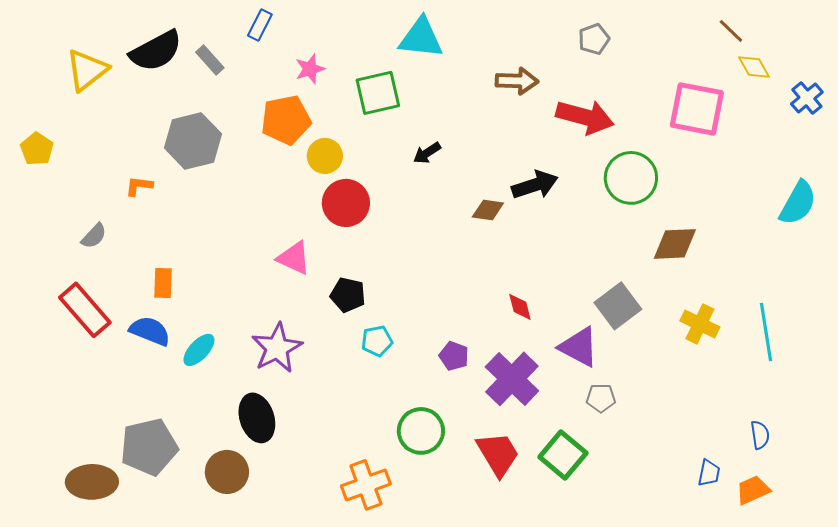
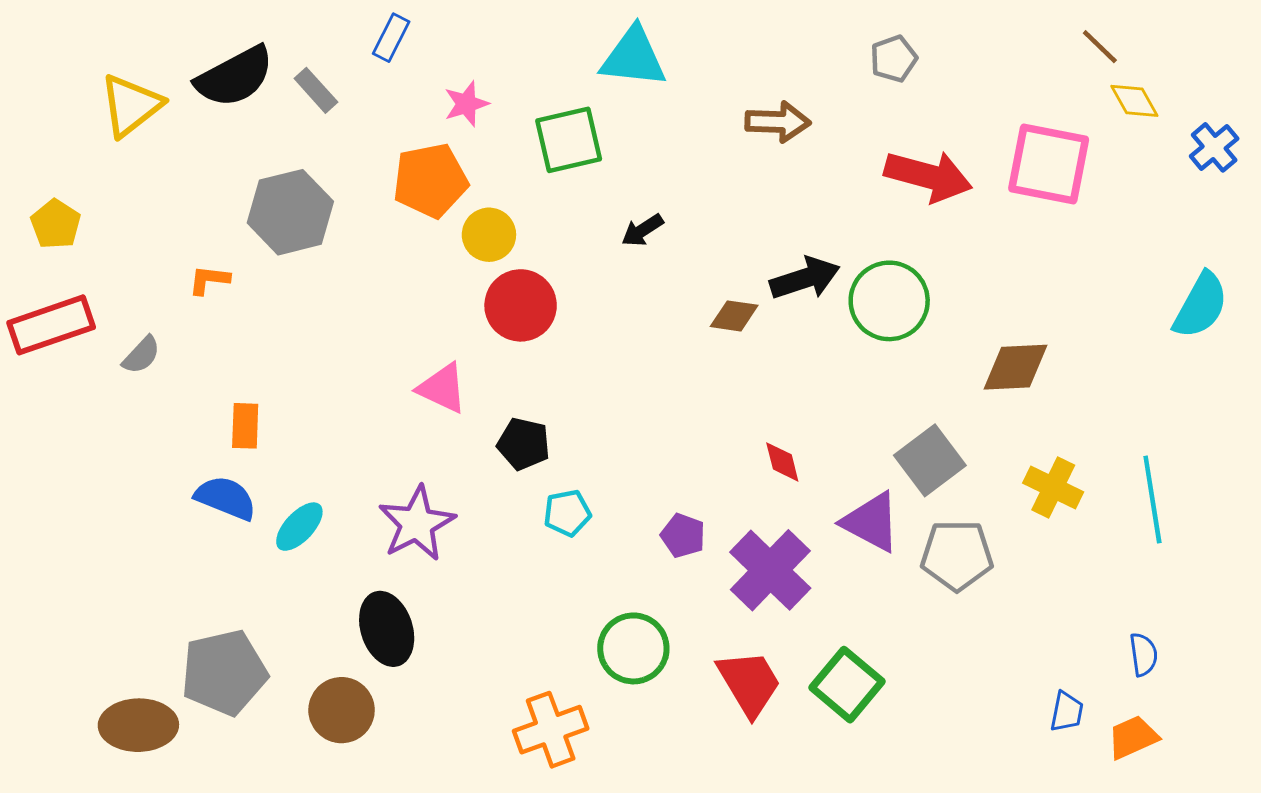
red arrow: (585, 117) -> (928, 176), moved
green circle: (631, 178) -> (889, 301), moved
red rectangle: (85, 310) -> (51, 325), moved, turned -68
gray pentagon: (601, 398) -> (957, 555), moved, size x1.6

